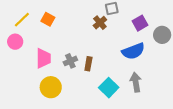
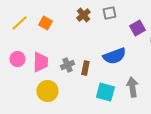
brown cross: (100, 23) -> (83, 15), moved
pink circle: (15, 42) -> (17, 59), moved
blue semicircle: (133, 51) -> (114, 56), moved
cyan square: (109, 88) -> (105, 92), turned -30

